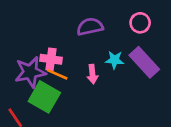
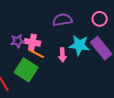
cyan star: (115, 60) -> (79, 45), size x1.5
purple star: (30, 72) -> (17, 41), moved, size x0.6

